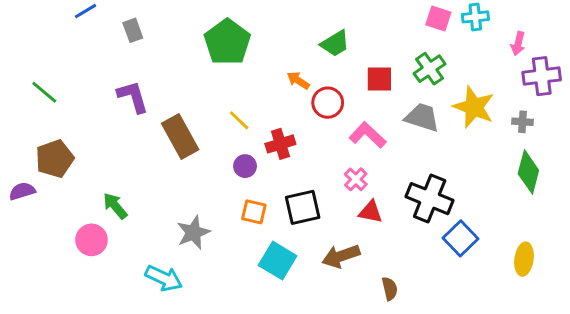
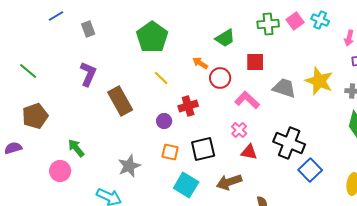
cyan cross: (475, 17) -> (320, 20), turned 30
pink square: (438, 18) -> (295, 21), turned 36
green cross: (430, 69) -> (268, 24), moved, turned 30
purple L-shape: (133, 97) -> (88, 74), turned 40
yellow line: (239, 120) -> (161, 78), moved
purple semicircle: (22, 191) -> (13, 148), moved

